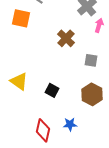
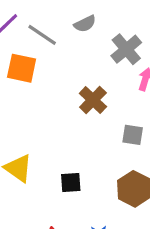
black square: (52, 90) -> (71, 182), turned -32

